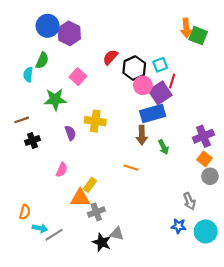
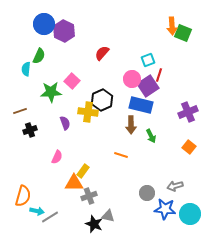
black hexagon: (134, 68) -> (102, 100), moved
pink square: (78, 77) -> (72, 81), moved
blue rectangle: (153, 113) -> (141, 105), turned 30
purple cross: (203, 136) -> (188, 112), moved
gray circle: (210, 176) -> (147, 193), moved
gray arrow: (189, 201) -> (175, 186), turned 98
orange semicircle: (25, 212) -> (23, 196), size x1.5
blue star: (179, 226) -> (165, 209), size x1.5

